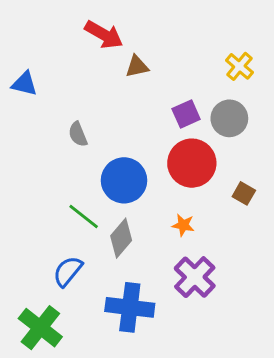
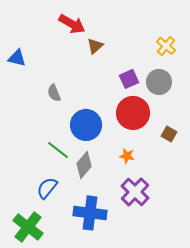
brown triangle: (137, 66) -> (95, 46), turned -30

